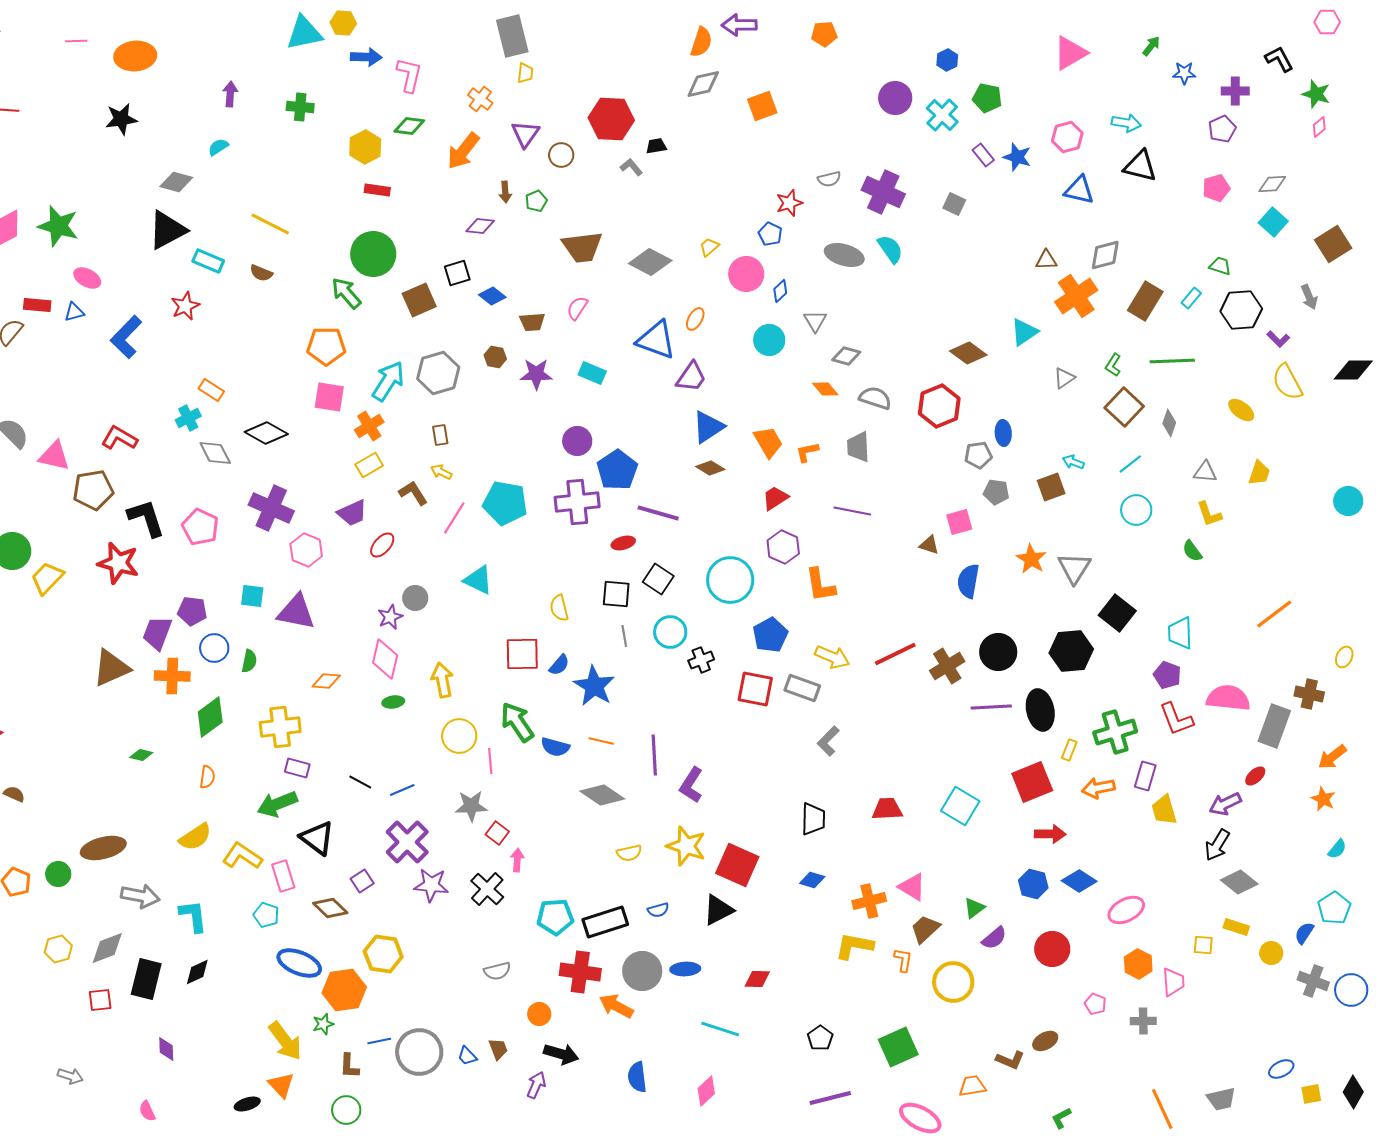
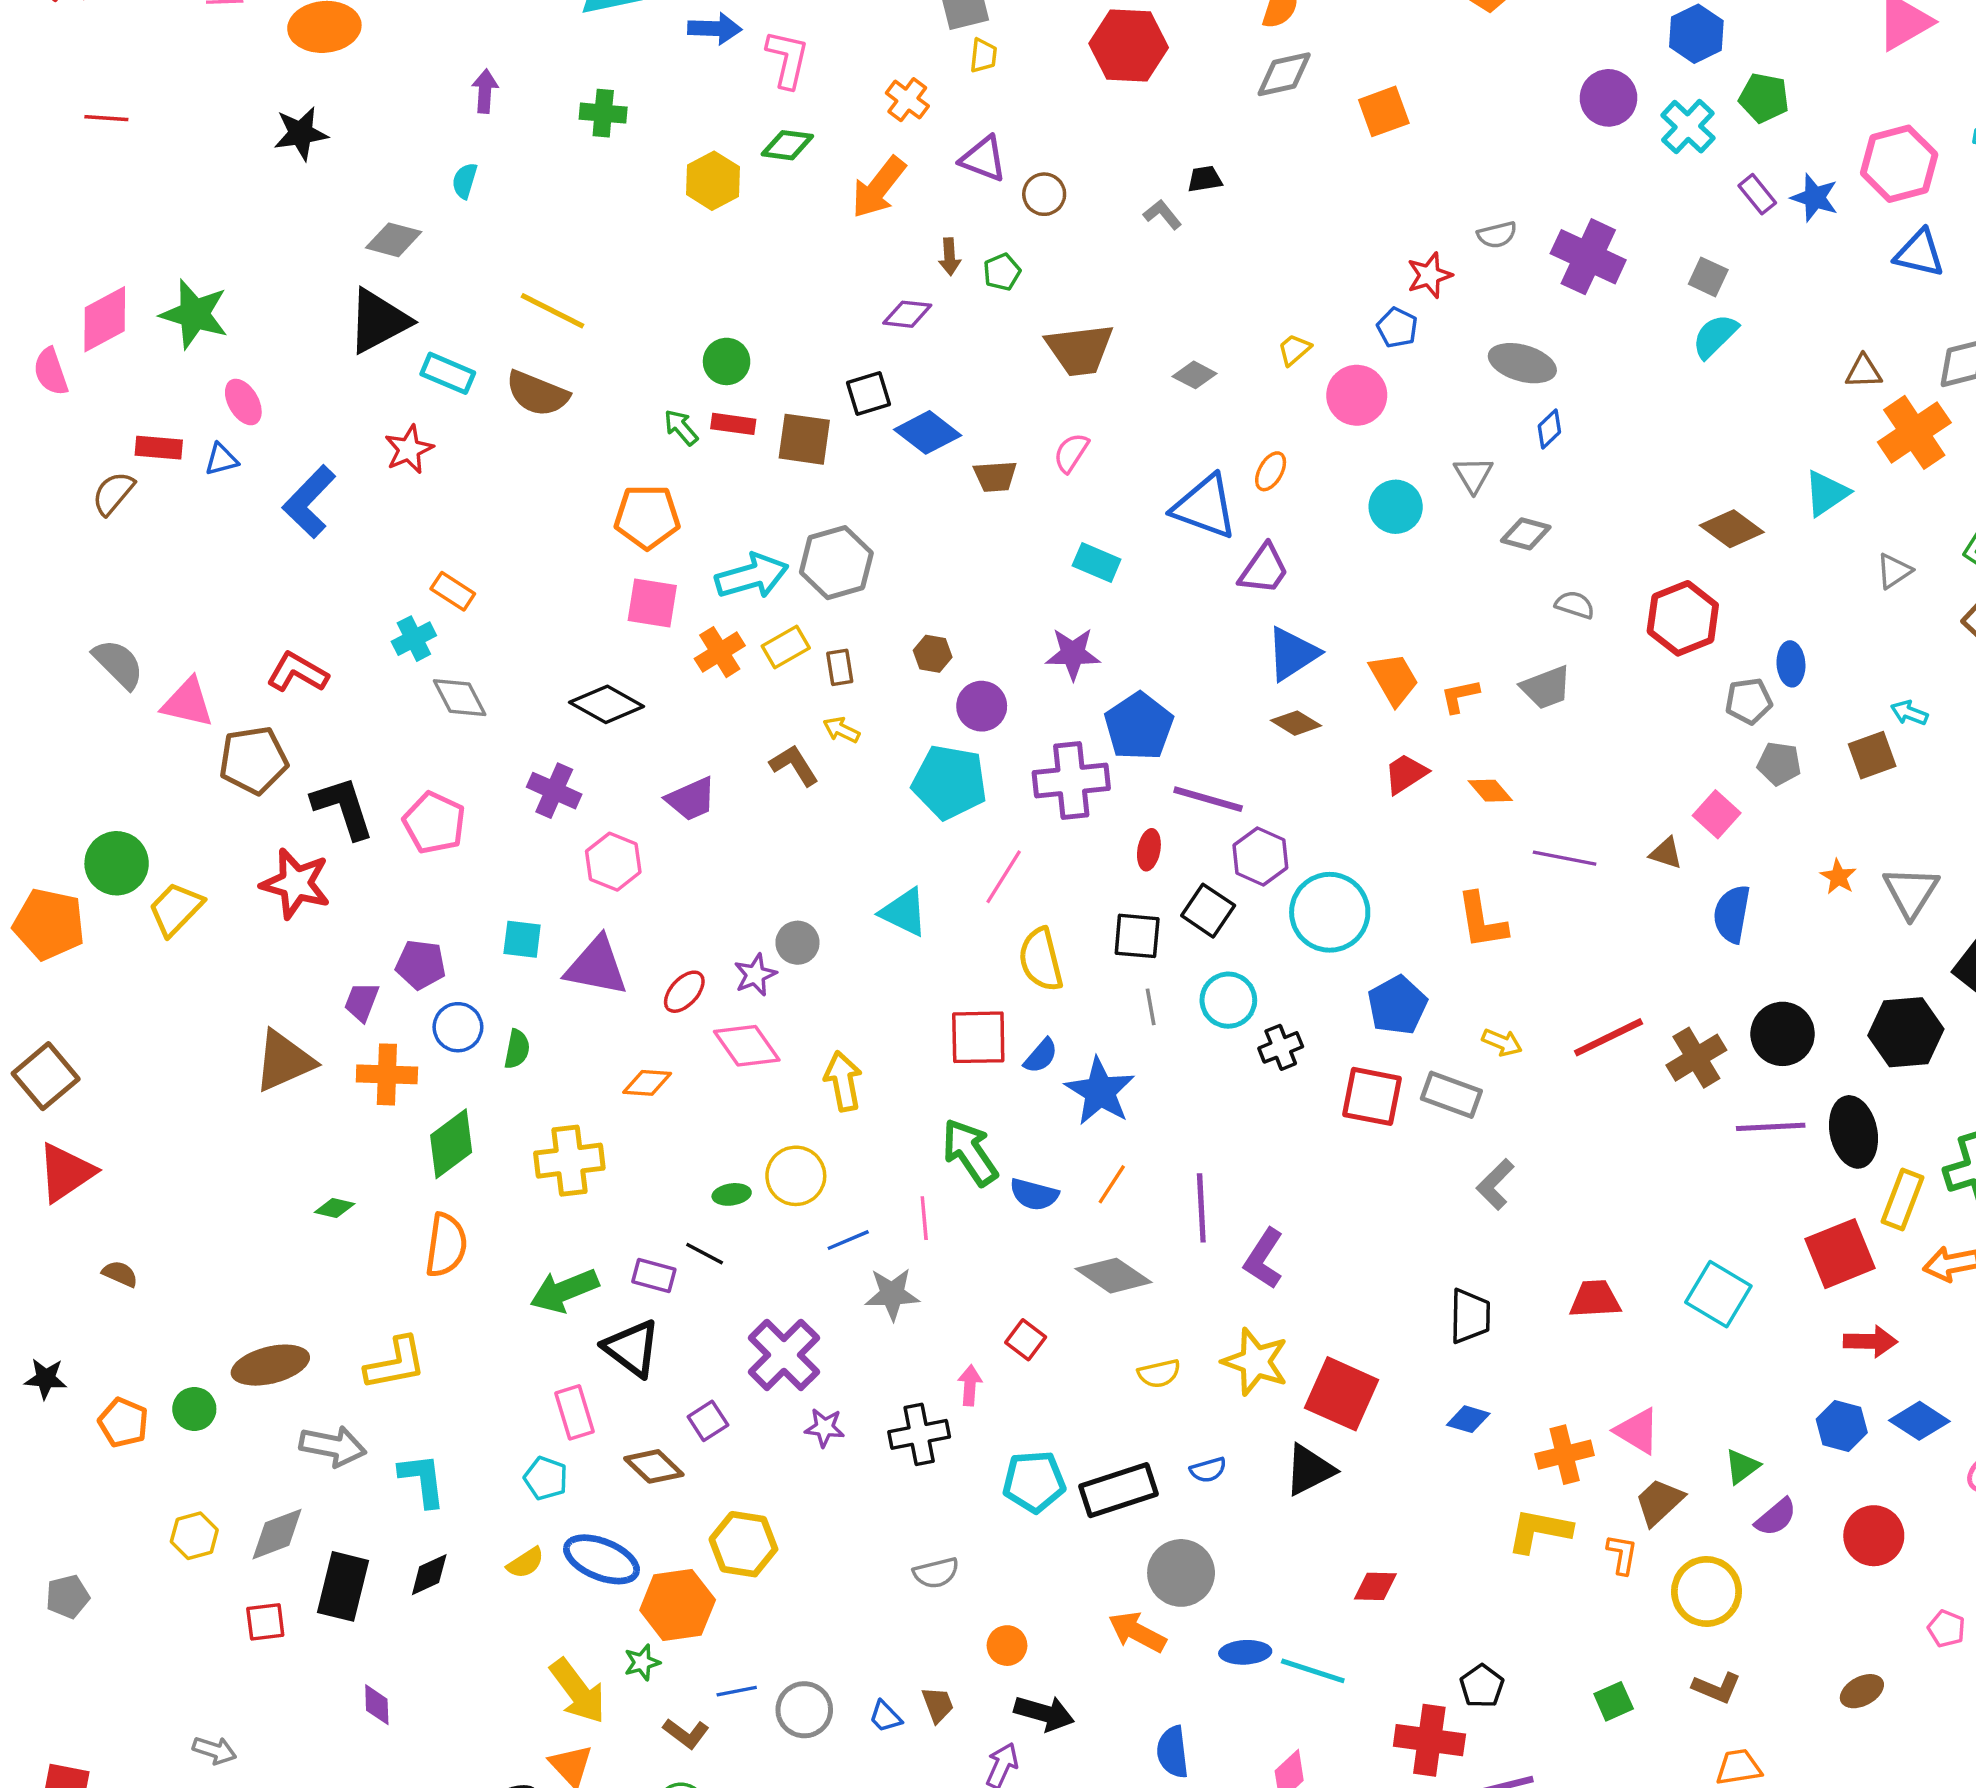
blue hexagon: (947, 60) -> (1696, 34), size x1.5
red hexagon: (611, 119) -> (1129, 45), moved
purple triangle: (525, 134) -> (983, 159), turned -44
pink hexagon: (1067, 137) -> (1899, 164), size x1.4
cyan semicircle: (218, 147) -> (465, 181), turned -40
red rectangle: (377, 190) -> (733, 424), moved
cyan semicircle: (890, 249) -> (1715, 336), moved, turned -100
green circle: (373, 254) -> (727, 361), size x0.6
gray diamond: (650, 262) -> (1195, 375), size x0.6
brown semicircle: (261, 273) -> (537, 394), size x1.6
pink ellipse: (87, 278) -> (243, 402), turned 32
blue diamond: (780, 291) -> (1549, 429), moved
green arrow: (346, 293) -> (681, 427), size x0.7
blue diamond: (492, 296) -> (928, 432), size x1.4
brown square: (419, 300) -> (804, 439), turned 32
brown hexagon: (495, 357) -> (933, 654), moved
purple star: (536, 374) -> (1073, 654), moved
cyan arrow: (388, 381) -> (752, 576), turned 42
orange diamond: (825, 389) -> (1490, 791), moved
gray semicircle: (875, 398) -> (1575, 605), size x0.7
black diamond: (266, 433) -> (607, 704), moved
purple circle: (577, 441) -> (982, 706), moved
gray trapezoid: (858, 447) -> (1546, 688), turned -108
yellow rectangle: (369, 465) -> (786, 647), moved
purple cross: (271, 508) -> (554, 791), size x0.7
purple line: (852, 511) -> (1565, 858), moved
pink line: (454, 518) -> (1004, 877), moved
pink square: (959, 522) -> (1717, 814), turned -32
red ellipse: (623, 543) -> (1149, 850), turned -65
red ellipse: (382, 545) -> (684, 992), moved
purple hexagon: (783, 547) -> (1260, 857), moved
orange star: (1031, 559) -> (1838, 877), size x0.7
yellow semicircle: (559, 608) -> (1041, 960), size x1.4
purple trapezoid: (157, 633) -> (362, 1002), size x0.7
yellow arrow: (832, 657) -> (1502, 1042), size x0.7
pink diamond: (385, 659) -> (747, 1046), turned -48
green ellipse: (393, 702) -> (732, 1194), moved
yellow circle: (459, 736) -> (796, 1176), moved
orange line: (601, 741) -> (1112, 1184), turned -70
yellow rectangle: (1069, 750) -> (1902, 1199), size x1.6
purple rectangle: (297, 768) -> (654, 1276), moved
orange semicircle: (207, 777) -> (446, 1245), size x1.6
blue line: (402, 790) -> (848, 1240), moved
red square: (497, 833) -> (1026, 1340), moved
yellow semicircle: (195, 837) -> (525, 1563), moved, size x0.7
yellow L-shape: (242, 856) -> (395, 1363), moved, turned 135
purple star: (431, 885) -> (825, 1428), size x0.7
black cross: (487, 889) -> (919, 1434), turned 36
blue ellipse: (685, 969) -> (1245, 1652), moved
red cross: (580, 972) -> (1429, 1740), moved
green square: (898, 1047) -> (1614, 1701), size x0.6
gray circle: (419, 1052) -> (804, 1710), size x0.7
brown L-shape: (1010, 1060) -> (1717, 1688), moved
brown L-shape: (349, 1066) -> (686, 1733), turned -56

